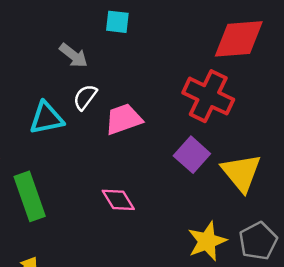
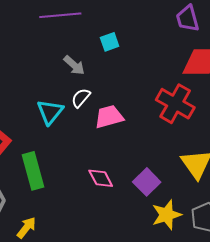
cyan square: (117, 22) -> (110, 42), turned -30
cyan triangle: (46, 118) -> (50, 112), turned -44
purple square: (192, 155) -> (147, 182), moved

